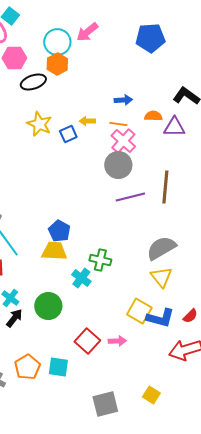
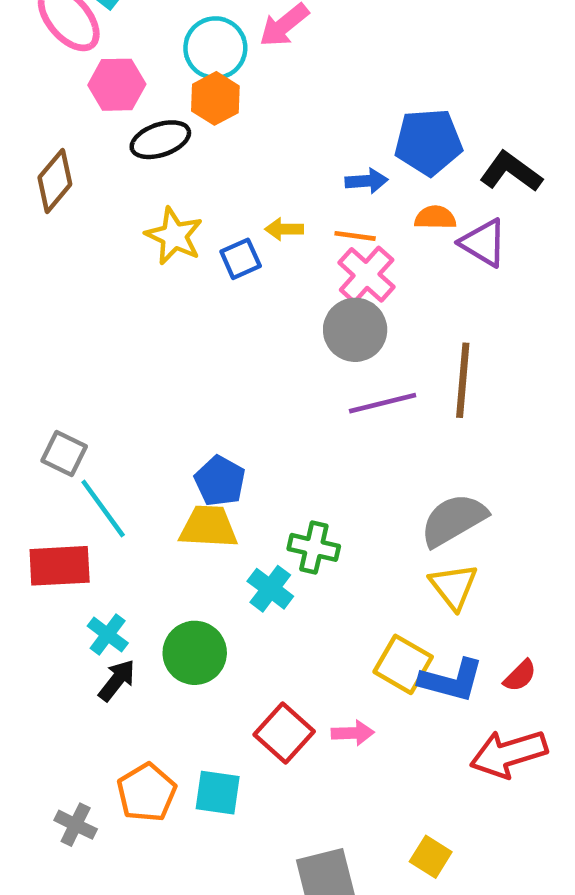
blue pentagon: (150, 38) -> (428, 142), moved
purple triangle: (174, 127) -> (483, 243), turned 30

